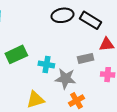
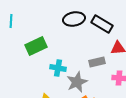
green rectangle: (16, 54) -> (36, 46), moved
gray star: (65, 79) -> (77, 82), turned -30

